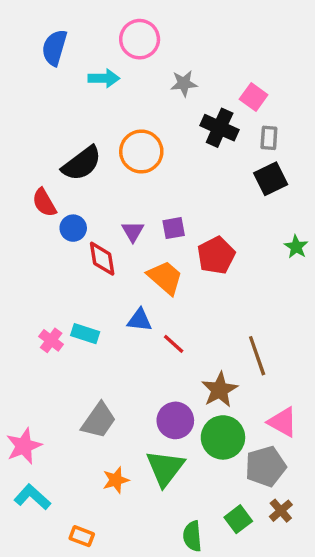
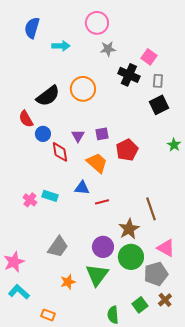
pink circle: (140, 39) -> (97, 23), moved
red line: (174, 344) -> (102, 202), turned -56

